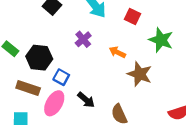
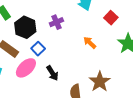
purple cross: (83, 39) -> (56, 22), moved
brown star: (140, 74) -> (100, 82), moved

